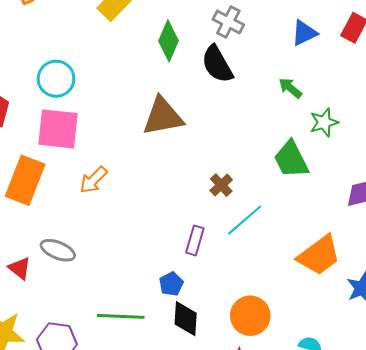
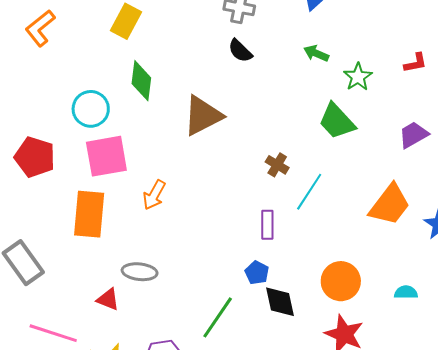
green diamond: (169, 41) -> (141, 81), moved
black semicircle: (217, 64) -> (240, 51), size x0.7
green line: (121, 316) -> (218, 317), turned -42

